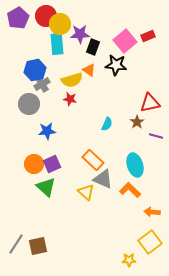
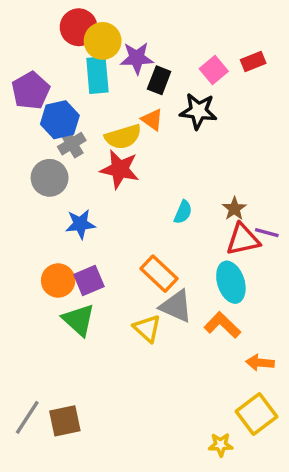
purple pentagon: (18, 18) -> (31, 91), moved
pink square: (125, 41) -> (214, 70), size x0.7
red star: (70, 99) -> (120, 169), size x1.6
red triangle: (150, 103) -> (243, 239), moved

